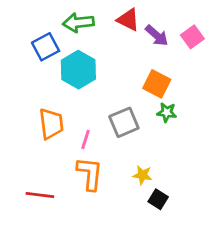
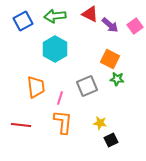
blue square: (46, 47) -> (23, 21), moved
red line: (40, 195) -> (21, 125), moved
black square: (158, 199) -> (111, 140), turned 32

